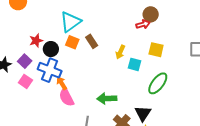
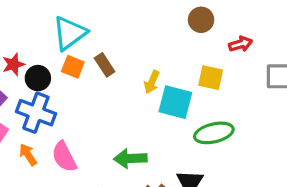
red arrow: (143, 24) -> (241, 44), moved
cyan square: (134, 64) -> (175, 102), size x1.5
orange arrow: (62, 83) -> (28, 155), moved
green ellipse: (158, 83) -> (214, 133), turned 40

